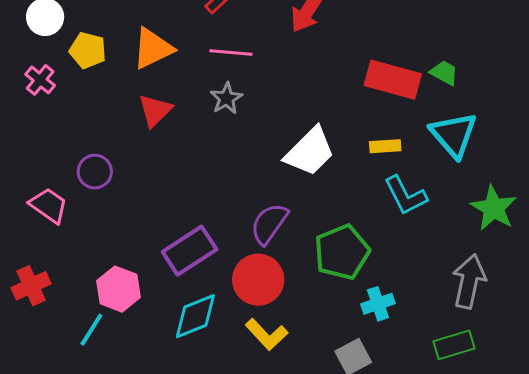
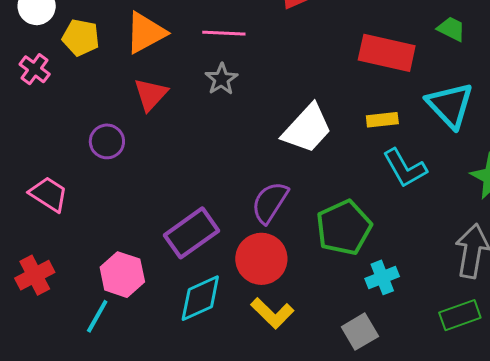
green trapezoid: (444, 73) -> (451, 29), moved
purple circle: (95, 172) -> (107, 141), moved

